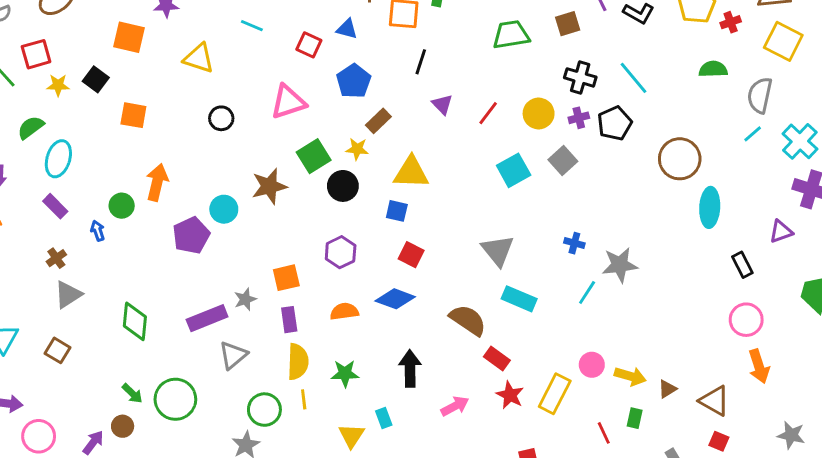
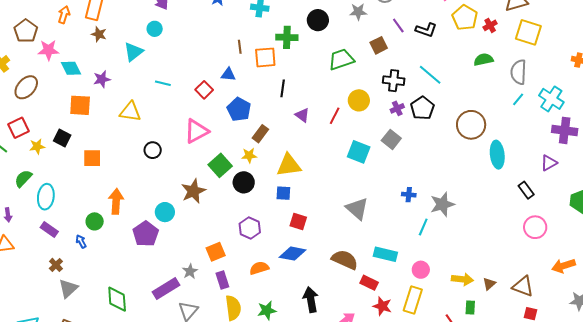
red square: (309, 45) -> (204, 90), turned 30
yellow circle: (539, 114) -> (359, 100), moved
cyan square: (514, 170) -> (359, 152), turned -30
cyan rectangle: (519, 299) -> (385, 254), moved
pink circle: (592, 365) -> (421, 270), moved
orange arrow: (759, 366) -> (564, 266), moved, turned 100

